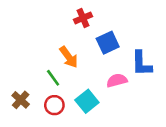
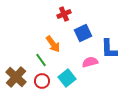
brown cross: (21, 100) -> (16, 77), size x1.5

